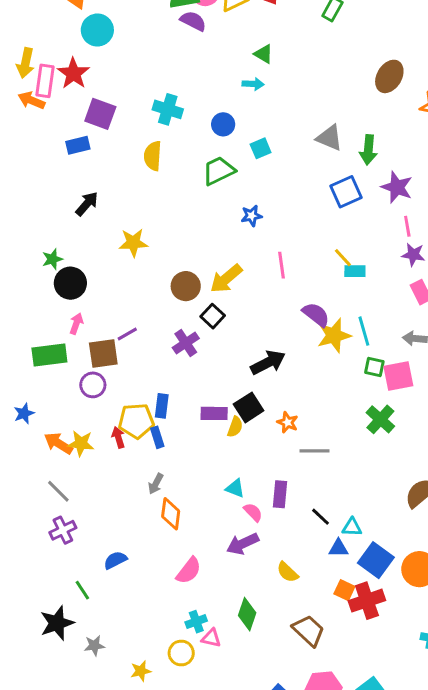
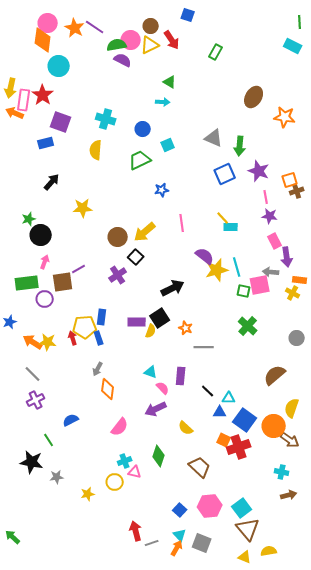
pink square: (398, 376) -> (260, 285), moved
purple circle: (93, 385) -> (45, 299), moved
black star: (57, 623) -> (32, 462), turned 30

